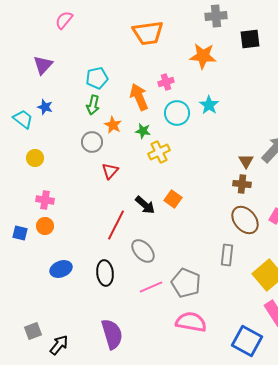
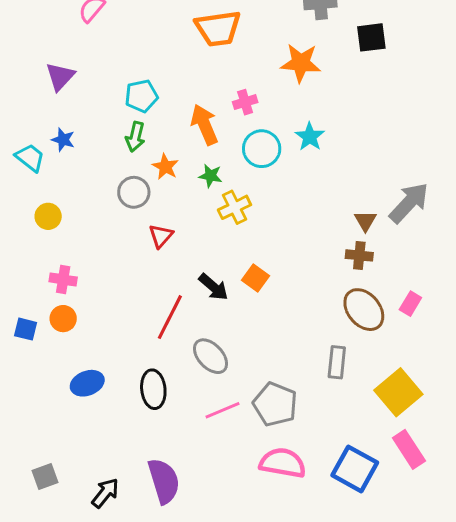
blue square: (247, 341) -> (355, 469), moved
black arrow: (59, 345) -> (105, 493), moved

